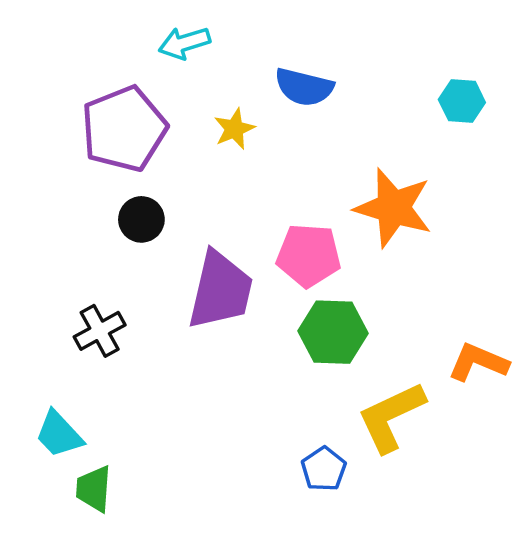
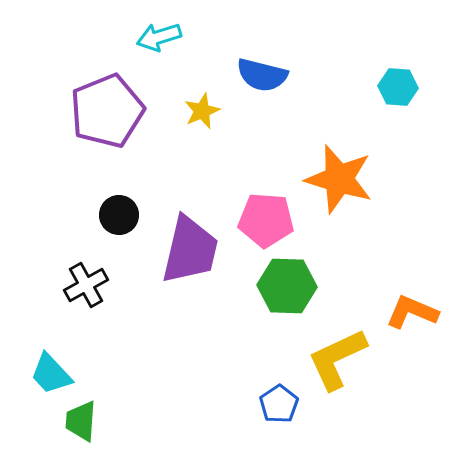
black circle: (141, 219) -> (119, 215), moved

